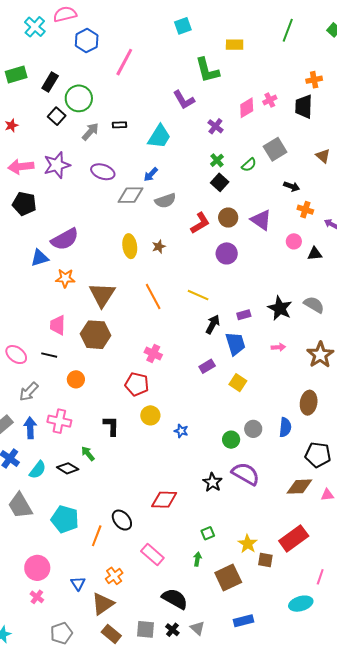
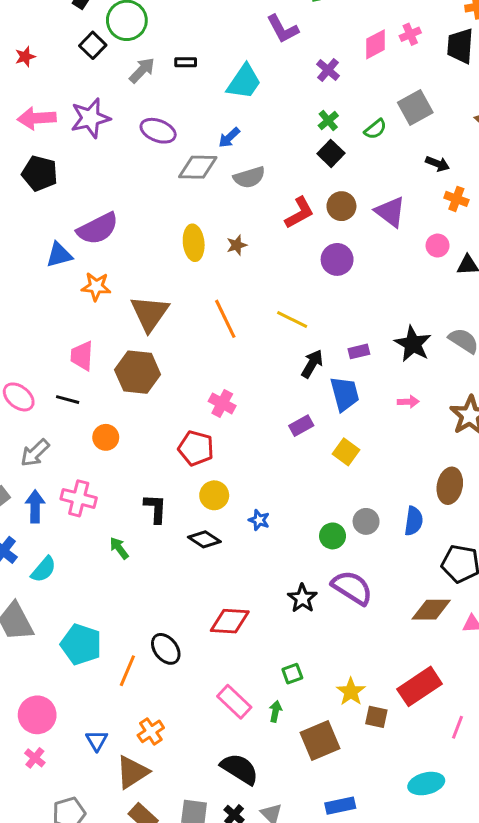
black diamond: (68, 468) -> (204, 539), moved
pink rectangle: (152, 554) -> (234, 702), moved
pink line: (320, 577) -> (458, 727), moved

